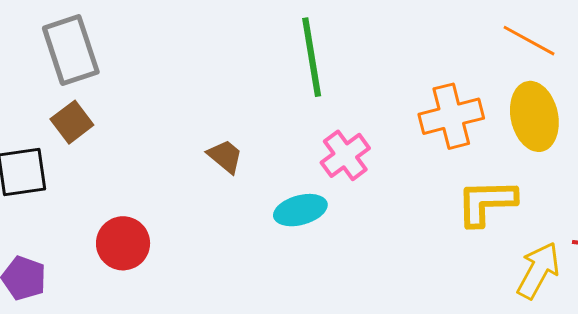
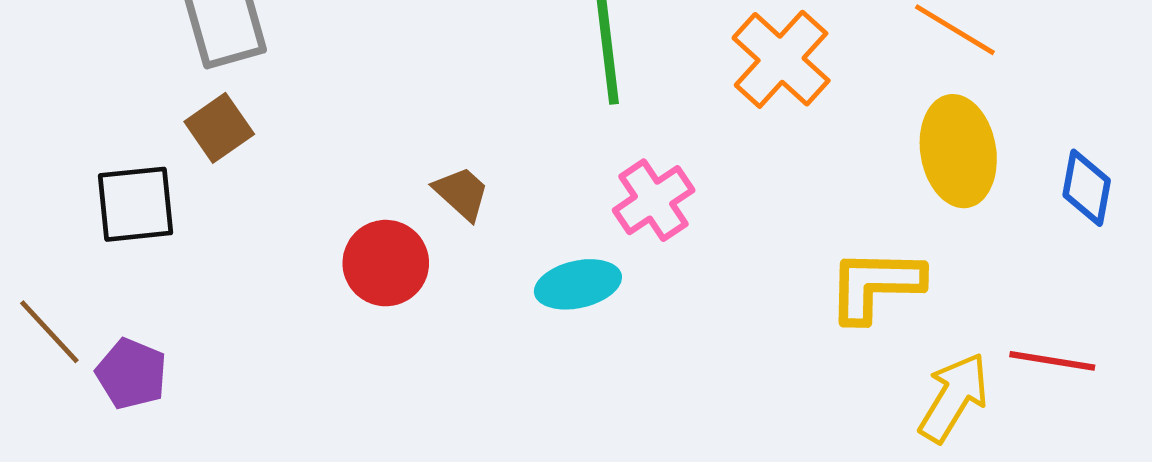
orange cross: (451, 116) -> (781, 59), moved, turned -36
red circle: (123, 243) -> (386, 263), moved

